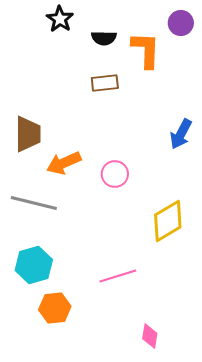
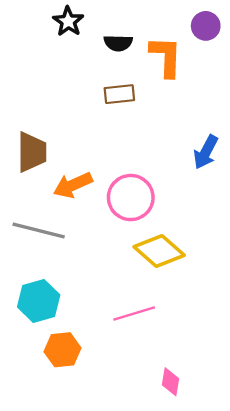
pink circle: (115, 174) -> (131, 198), size x1.5
yellow diamond: (168, 221) -> (159, 251), moved, turned 72

